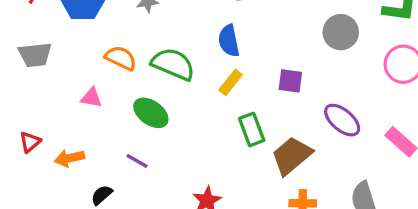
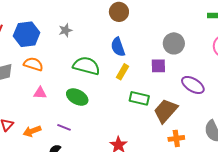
gray circle: (341, 32) -> (174, 43), moved
orange semicircle: (121, 58) -> (33, 64), moved
green rectangle: (252, 129) -> (139, 98), turned -48
purple line: (137, 161) -> (64, 127), moved

